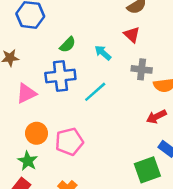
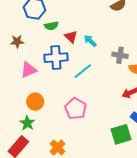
red triangle: (132, 35) -> (71, 37), moved
green semicircle: (68, 45) -> (51, 26), moved, turned 32
pink pentagon: (69, 142) -> (76, 109), moved, turned -30

